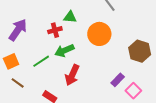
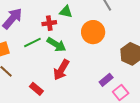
green arrow: (64, 51) -> (56, 45), turned -132
green line: (41, 61) -> (32, 42), moved

